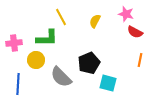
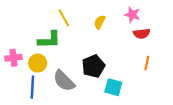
red semicircle: (135, 32) -> (142, 34), turned -35
pink cross: (14, 43) -> (13, 58), moved
blue line: (18, 84) -> (32, 87), moved

